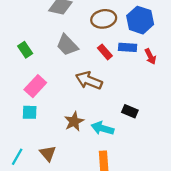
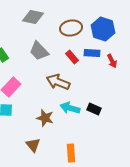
brown star: (74, 121) -> (45, 118), turned -30
cyan arrow: (103, 128) -> (70, 108), moved
brown triangle: (48, 153) -> (33, 145), moved

